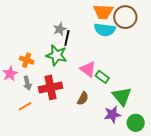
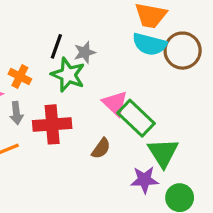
brown circle: (125, 17) -> (183, 51), moved
gray star: (60, 29) -> (85, 52), moved
black line: (67, 38) -> (56, 46), moved
green rectangle: (102, 77) -> (136, 118), size x1.6

